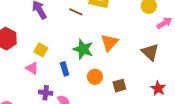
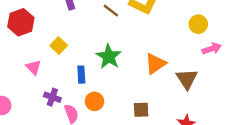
orange triangle: (109, 43) -> (155, 64), moved
pink triangle: (32, 68) -> (33, 67), moved
orange circle: (95, 77) -> (94, 101), moved

